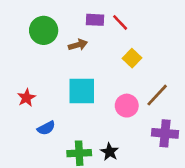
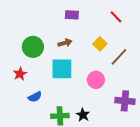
red line: (120, 22) -> (116, 17), moved
green circle: (44, 30) -> (33, 47), moved
brown arrow: (78, 45) -> (65, 43), moved
brown line: (157, 95) -> (119, 57), moved

